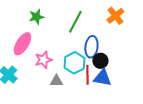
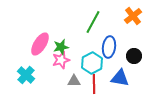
green star: (36, 17) -> (61, 47), moved
black circle: (100, 61) -> (134, 56), moved
red line: (87, 75) -> (94, 84), moved

